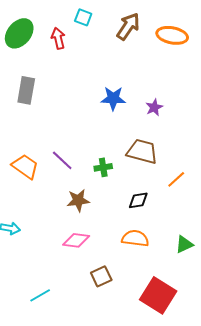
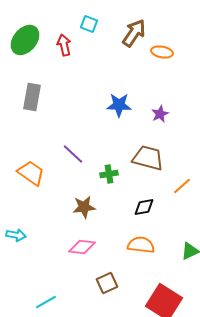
orange ellipse: (172, 35) -> (162, 52), moved, size x0.7
purple line: (62, 160) -> (73, 154), moved

